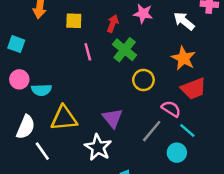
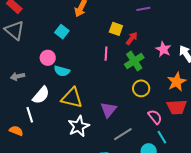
pink star: (143, 14) -> (163, 49), moved
yellow square: (74, 21) -> (116, 29), moved
cyan square: (16, 44) -> (62, 32), moved
gray line: (152, 131) -> (123, 134), moved
white star: (98, 147) -> (79, 126), moved
white line: (42, 151) -> (30, 115), moved

